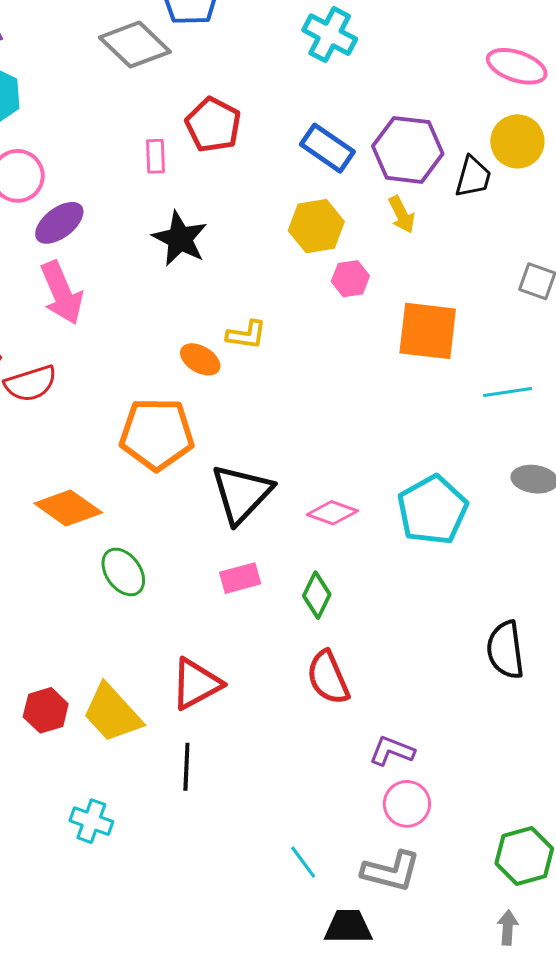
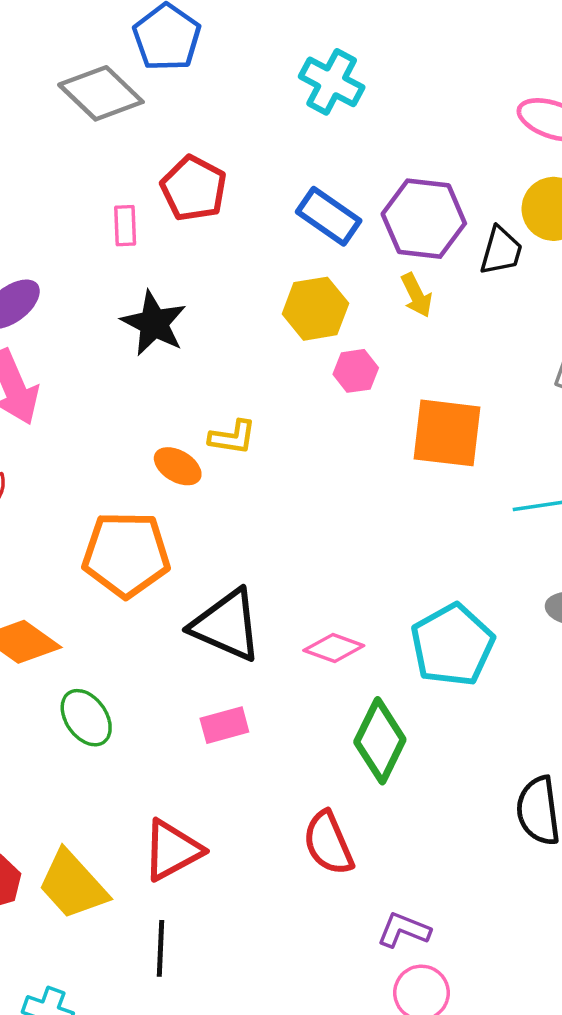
black triangle: (242, 494) -> (226, 625), turned -50
green diamond: (317, 595) -> (380, 741), moved, size x1.5

